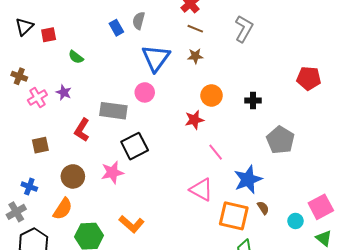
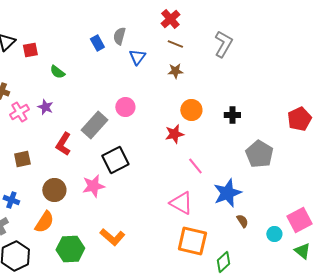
blue triangle: (156, 58) -> (137, 57), moved, size x0.6
red pentagon: (309, 78) -> (299, 119), moved, turned -30
gray rectangle: (113, 111) -> (94, 125), turned -56
orange square: (234, 216) -> (192, 241), moved

